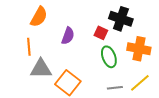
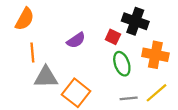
orange semicircle: (39, 17) -> (25, 19), moved
purple semicircle: (68, 36) -> (76, 40), turned 36

